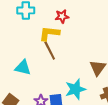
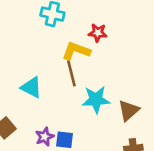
cyan star: (75, 89) -> (96, 100), moved

